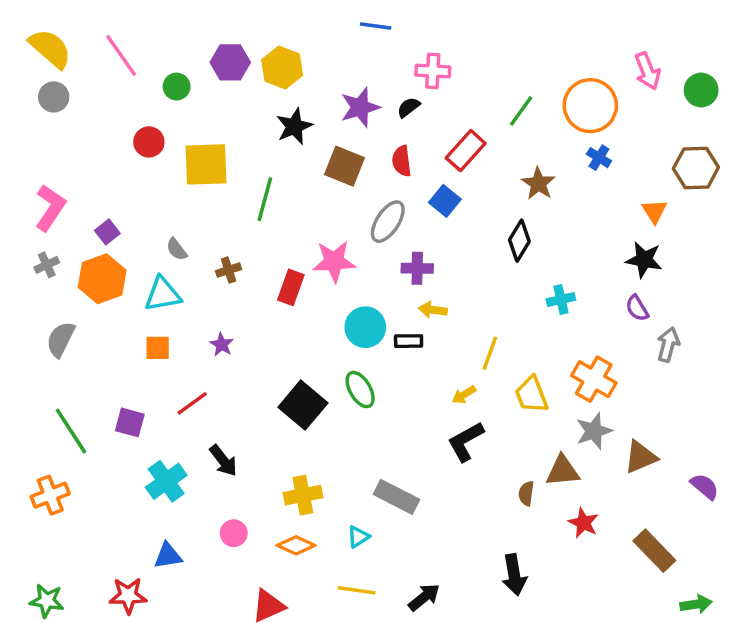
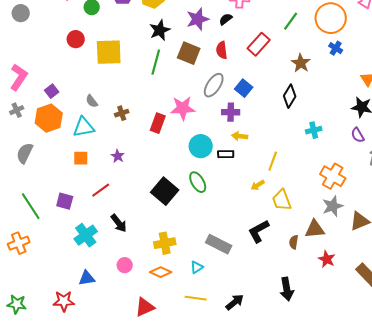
green line: (265, 199) -> (156, 62), moved
blue square: (445, 201) -> (244, 88), moved
yellow trapezoid: (531, 395) -> (282, 200), moved
black L-shape: (466, 441) -> (259, 231), moved

